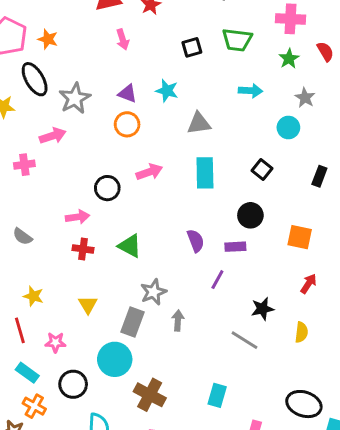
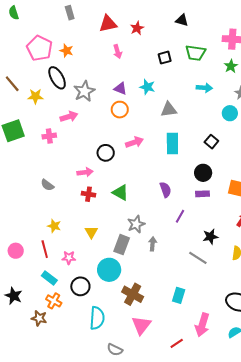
purple rectangle: (235, 247) -> (203, 194), moved

